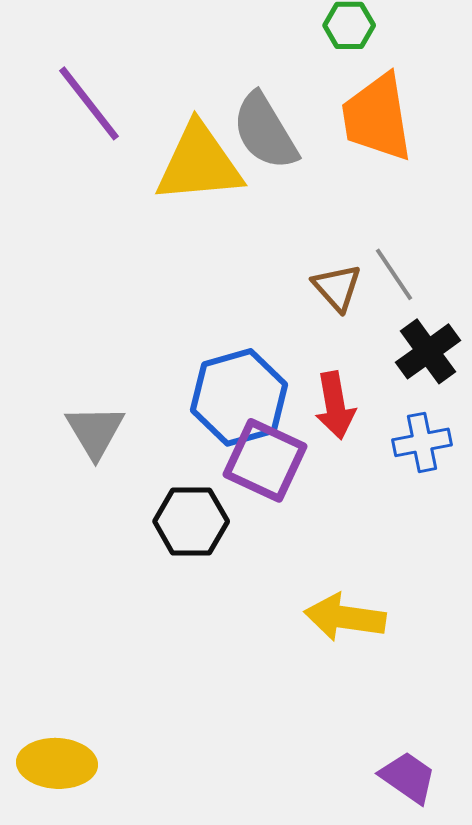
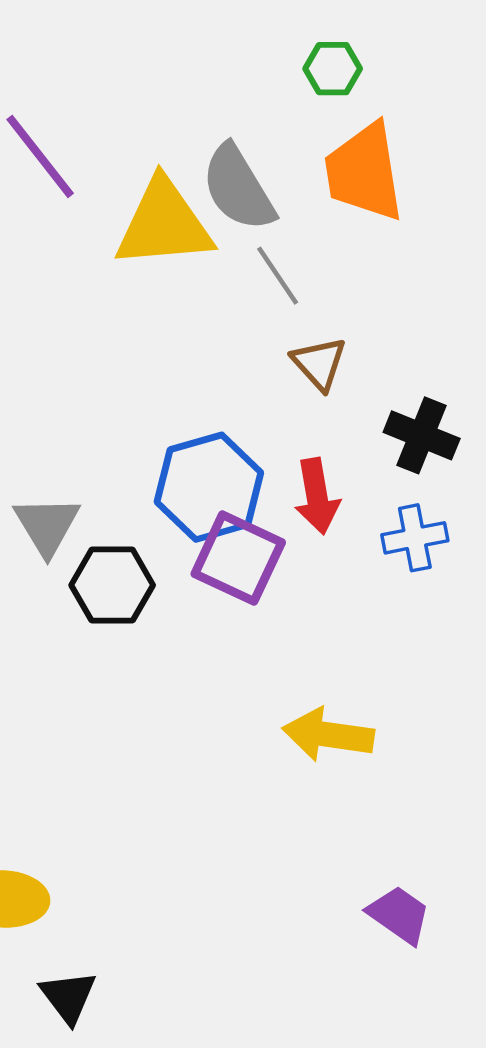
gray line: (394, 274) -> (278, 276), moved
black cross: (428, 351) -> (422, 435), turned -32
black hexagon: (191, 521) -> (112, 585), moved

